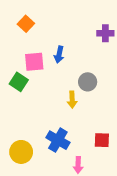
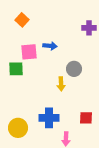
blue arrow: (59, 55) -> (50, 46), turned -96
green square: (19, 82) -> (16, 69), turned -35
blue cross: (58, 140) -> (49, 118), turned -30

